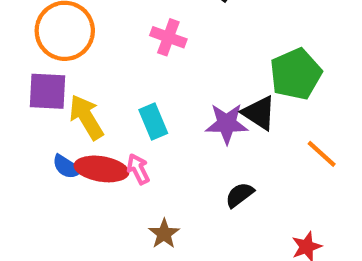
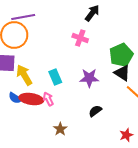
pink cross: (168, 37) -> (80, 38), moved
black triangle: (259, 113) -> (122, 73), moved

